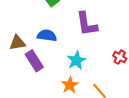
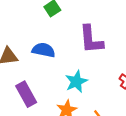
purple rectangle: (34, 61) -> (26, 94), moved

